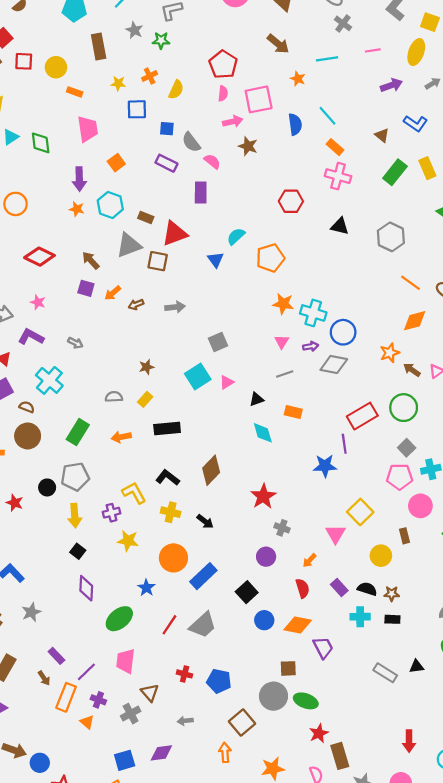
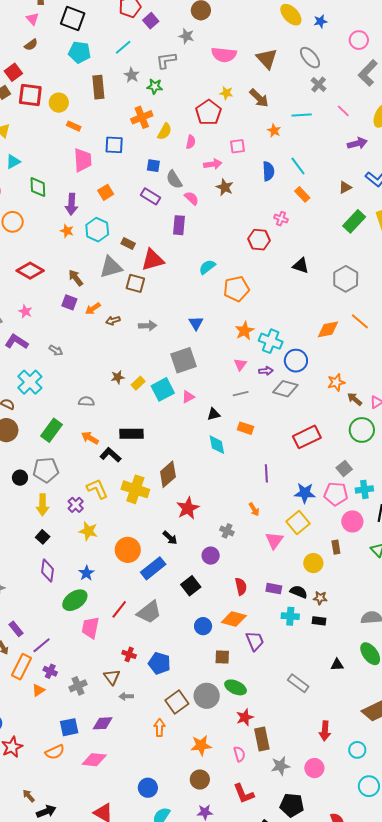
pink line: (373, 50) -> (343, 111), turned 48
red square: (24, 61) -> (30, 95), size x1.4
orange cross: (150, 76) -> (142, 117), size x1.5
yellow star: (118, 83) -> (226, 93), moved
pink semicircle: (223, 93) -> (191, 142), moved
pink square: (259, 99) -> (238, 146), size x0.6
blue square: (137, 109) -> (114, 145), moved
brown triangle: (382, 135) -> (345, 187), turned 48
green diamond: (41, 143) -> (38, 187), moved
pink cross: (338, 176) -> (281, 219), moved, size x0.6
blue triangle: (216, 260) -> (196, 323), moved
orange star: (283, 304) -> (244, 331), turned 30
orange diamond: (415, 321) -> (328, 329), moved
gray square: (218, 342) -> (184, 360), size x1.5
yellow rectangle: (145, 399) -> (138, 383), moved
green circle: (404, 408) -> (362, 430), moved
orange arrow: (121, 437) -> (90, 438), turned 36
purple line: (344, 444) -> (266, 473), moved
blue star: (325, 466) -> (305, 493), moved
black L-shape: (168, 478) -> (110, 455), moved
red star: (263, 496) -> (188, 508), moved
yellow cross: (171, 512) -> (135, 489), moved, size x1.5
purple cross: (112, 513) -> (76, 505), turned -35
black arrow: (205, 521) -> (170, 538), moved
orange arrow: (309, 560) -> (254, 509), moved, turned -80
blue star: (146, 588) -> (86, 573), moved
purple rectangle: (339, 588) -> (274, 589), turned -42
blue circle: (264, 620) -> (203, 626), moved
pink trapezoid: (126, 661) -> (90, 628), moved
gray rectangle: (385, 673) -> (298, 683), moved
brown triangle: (150, 693) -> (112, 677), moved
gray circle: (273, 696) -> (207, 696), moved
orange triangle: (87, 722) -> (38, 690), turned 40

